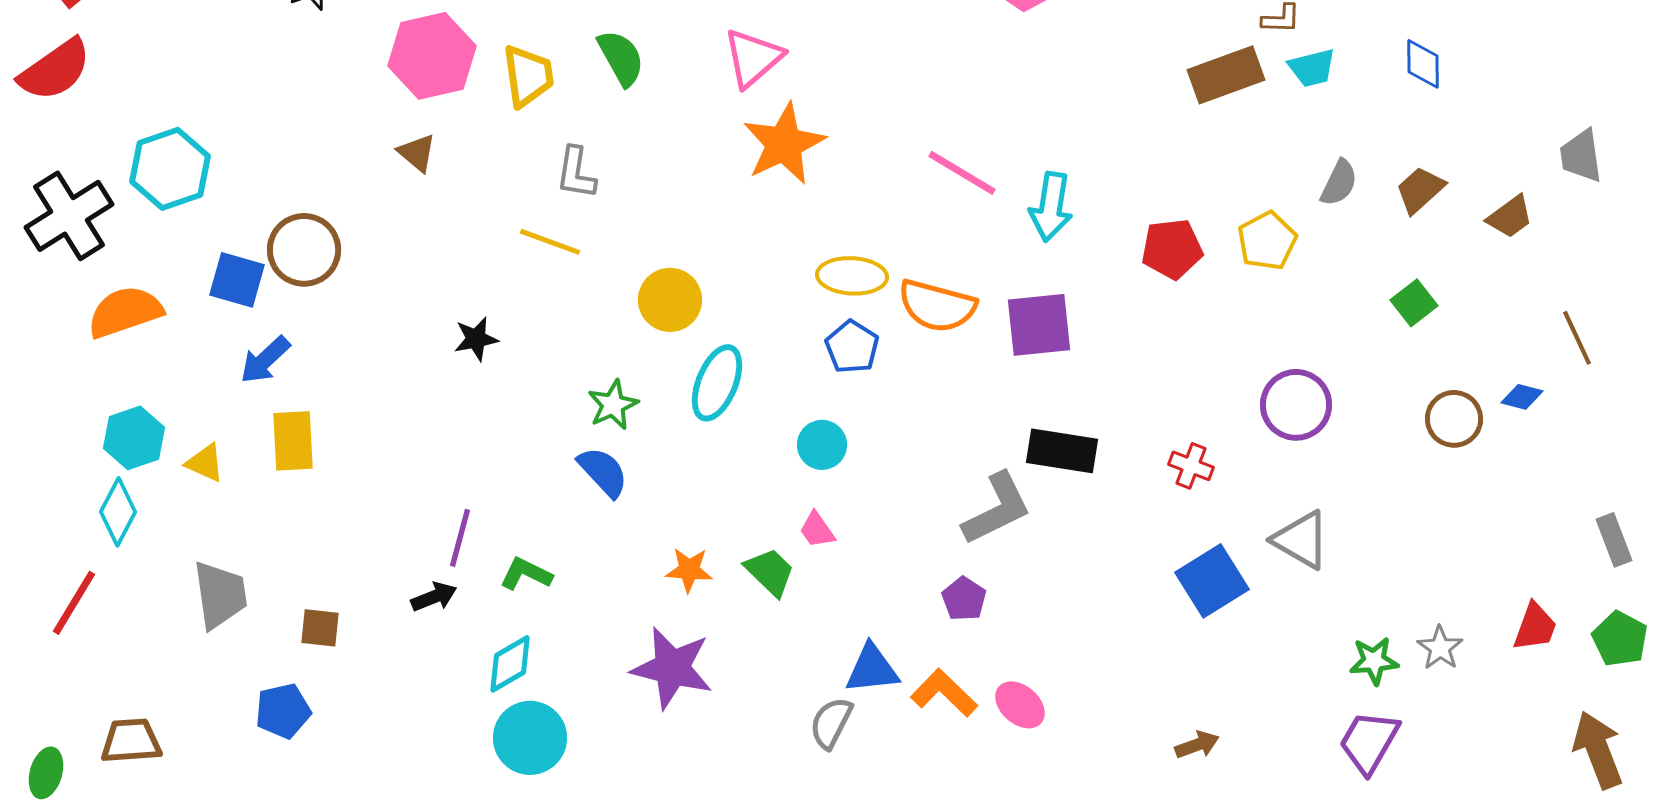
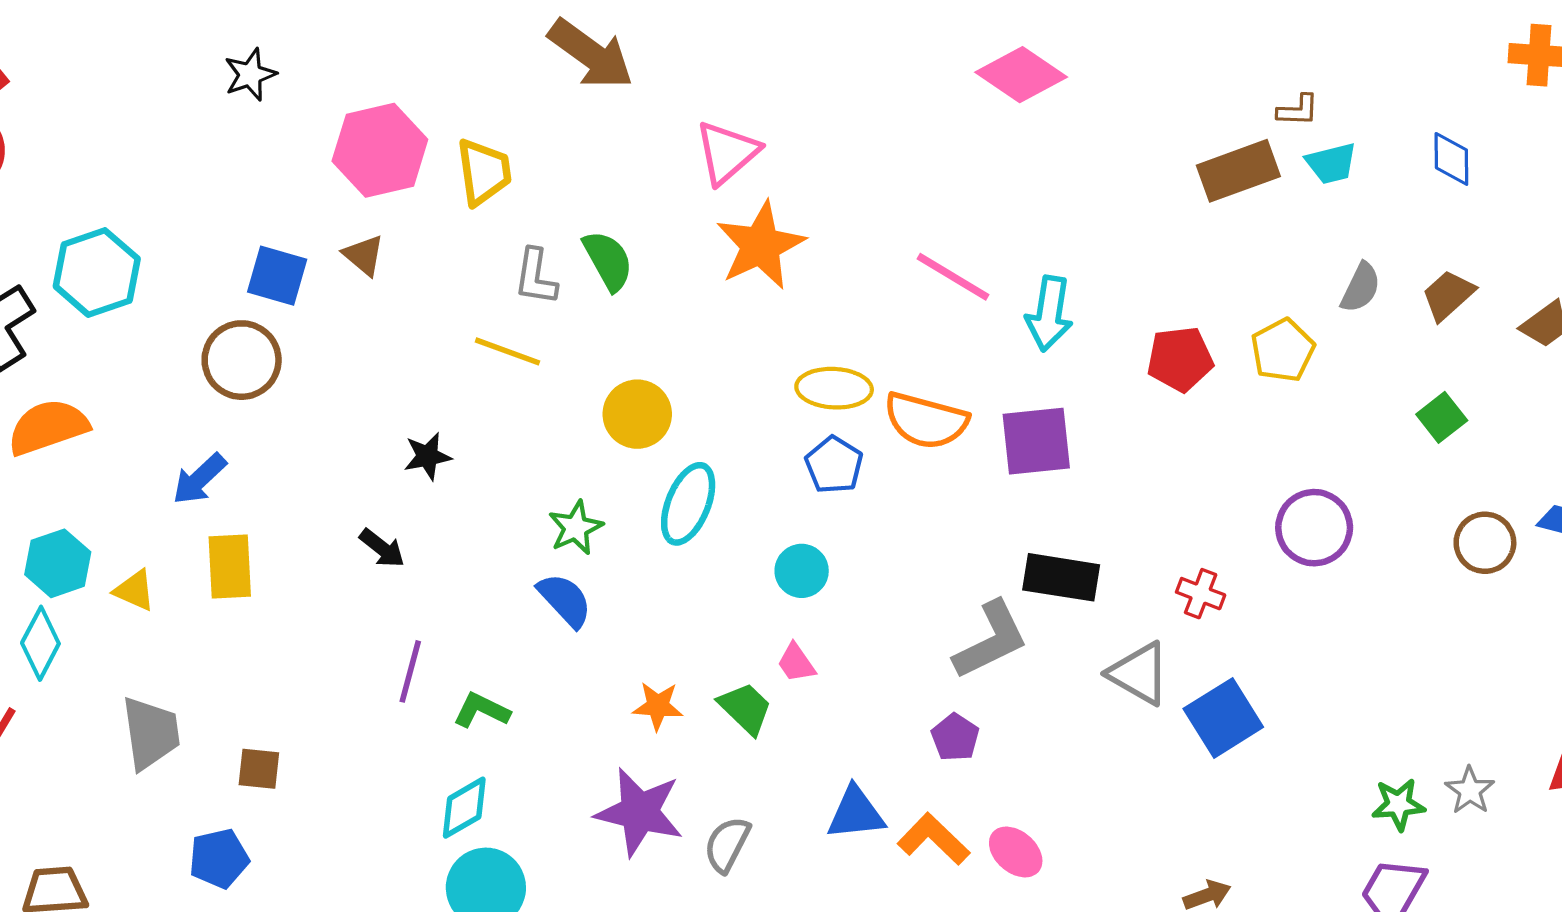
green semicircle: (621, 58) -> (608, 261), moved
blue square: (237, 280) -> (277, 276), moved
gray triangle: (1301, 540) -> (1139, 674), moved
black arrow: (434, 597) -> (382, 548), moved, turned 60
gray semicircle: (831, 723) -> (727, 844), moved

